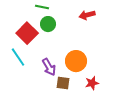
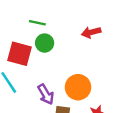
red square: (27, 33) -> (19, 54), turned -30

